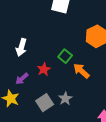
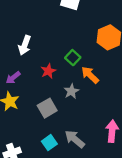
purple arrow: (22, 79) -> (13, 78), moved
gray star: (65, 99) -> (71, 91), moved

